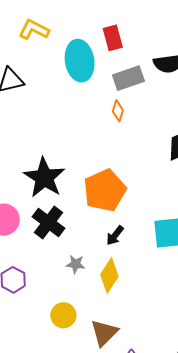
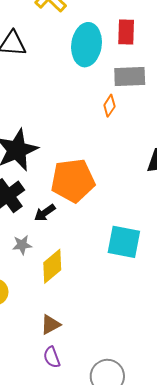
black arrow: (115, 235) -> (45, 213), moved
gray star: (76, 264) -> (22, 245), turned -30
brown triangle: (104, 333) -> (50, 325), moved, size x0.7

